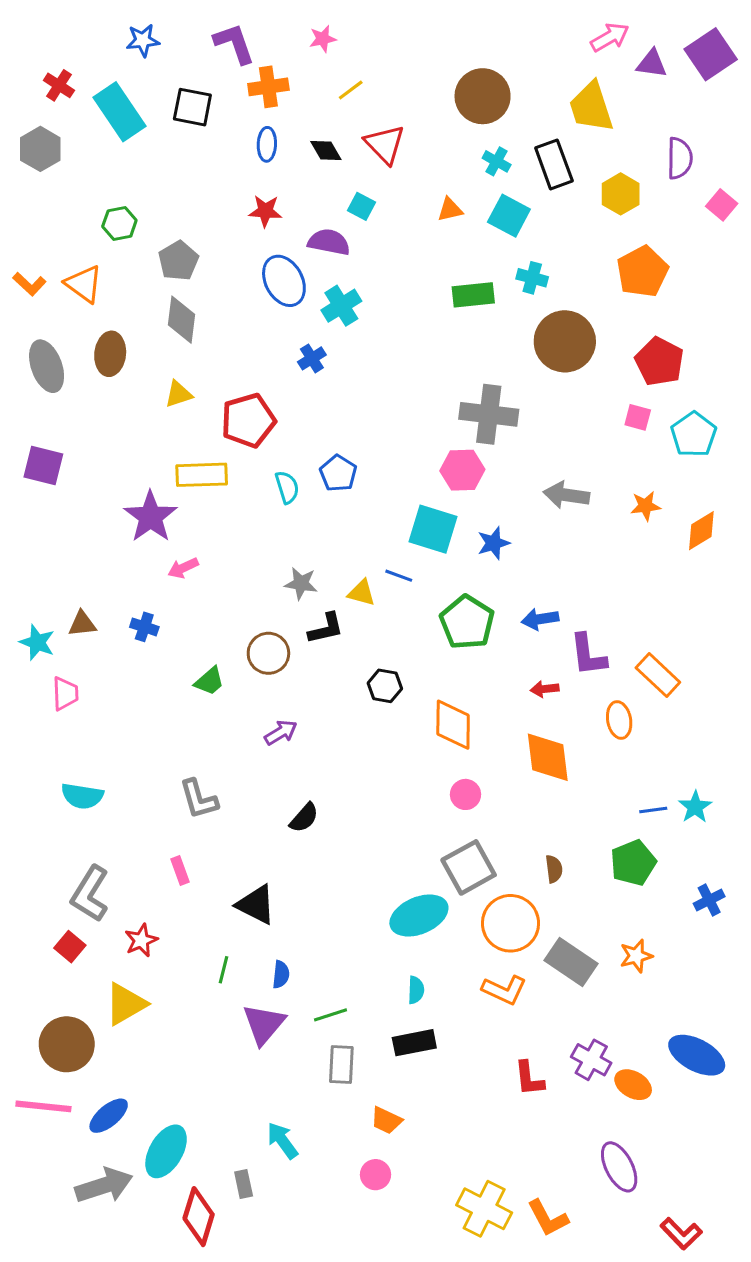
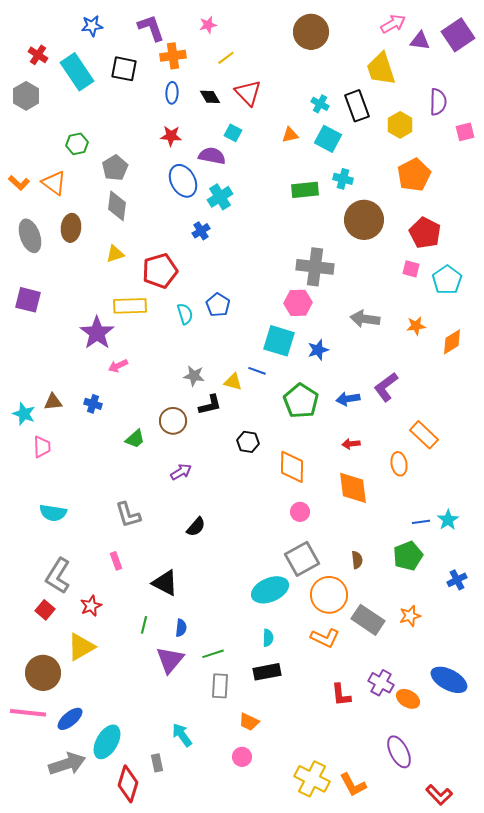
brown circle: (483, 96) -> (311, 32), moved
pink square: (722, 205) -> (465, 132), turned 36
purple L-shape: (588, 655) -> (386, 387), moved, turned 60

